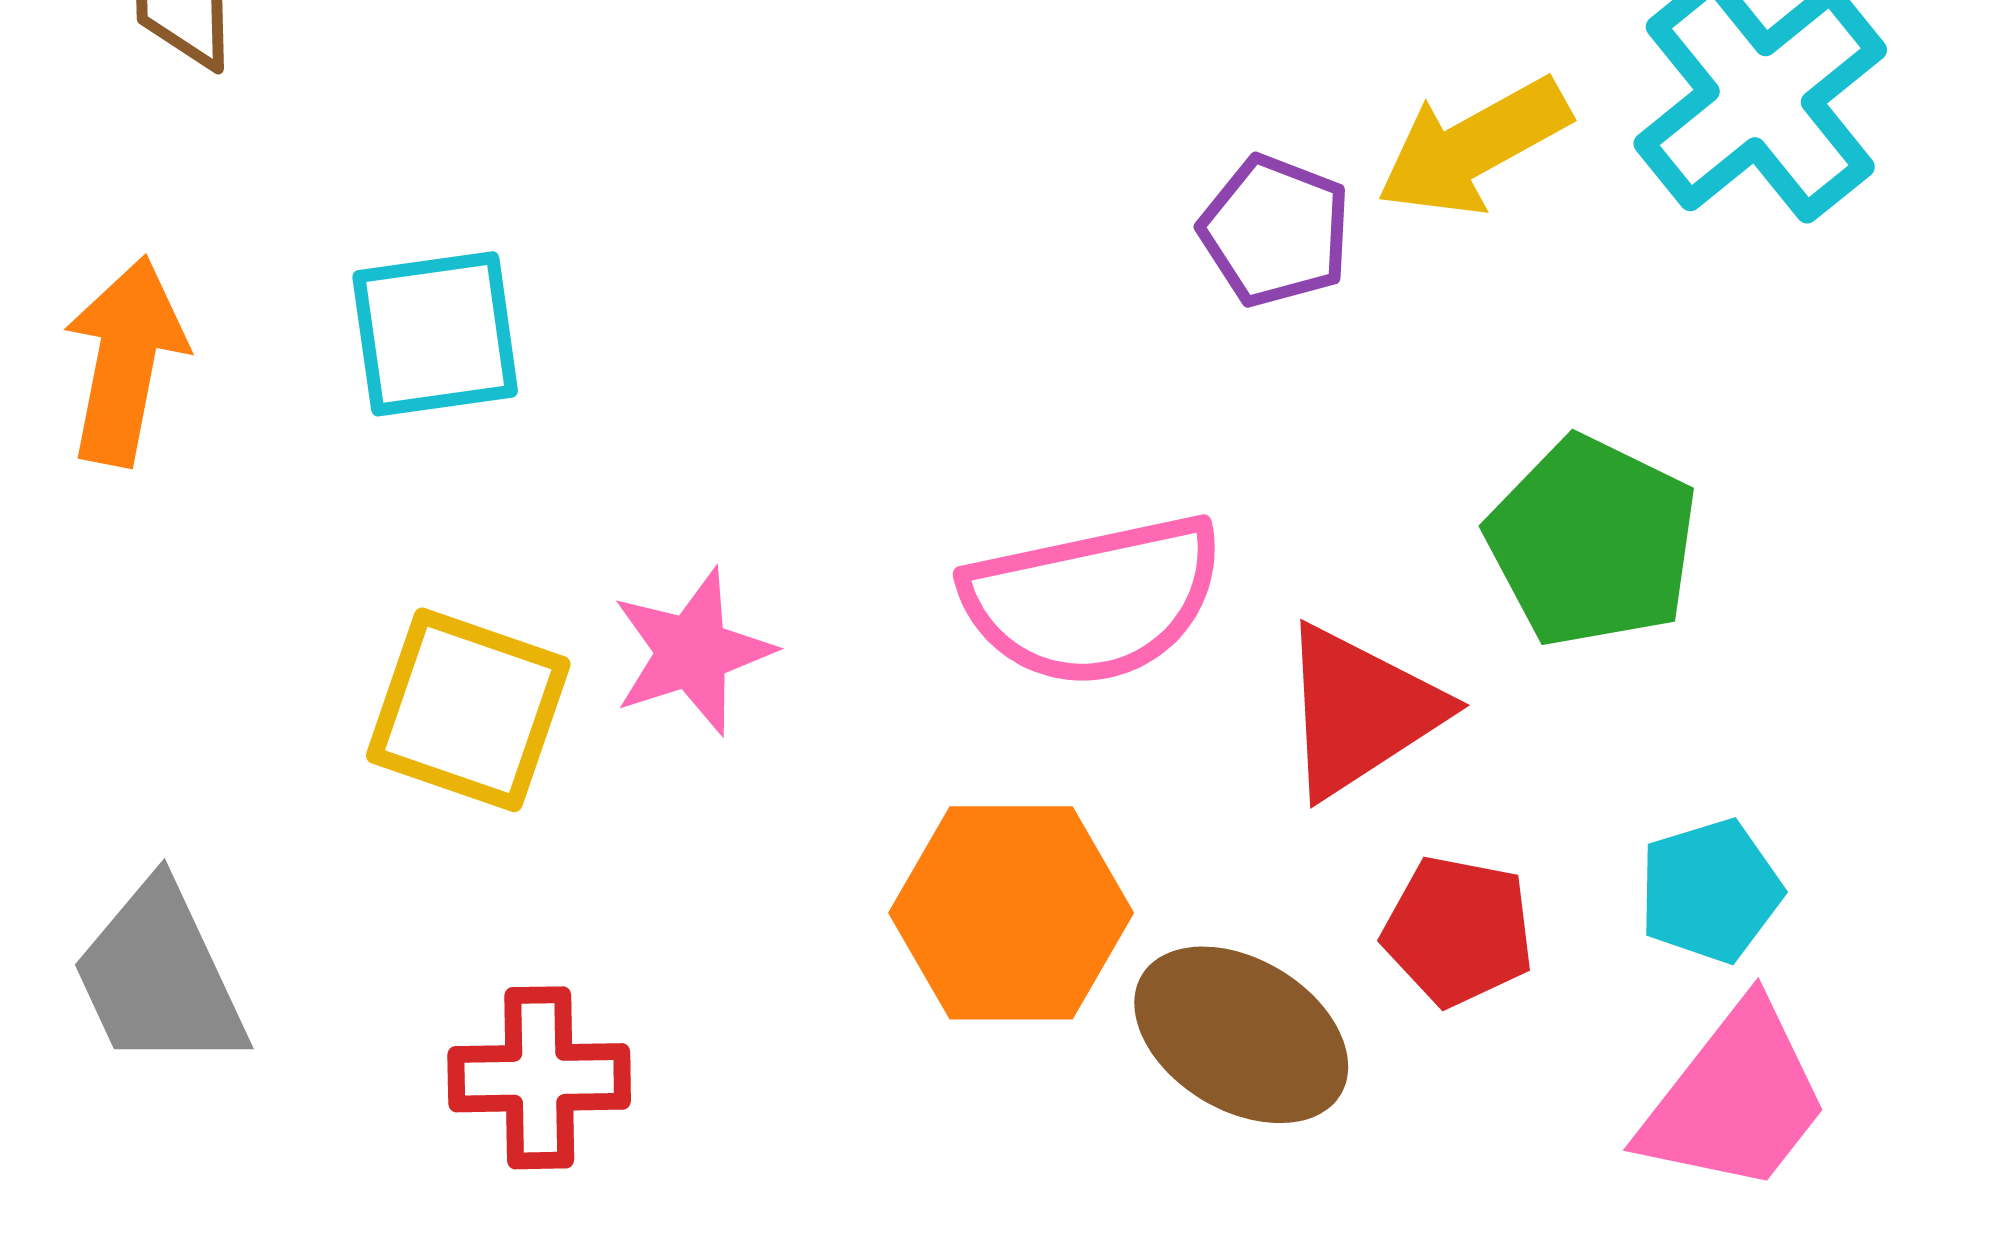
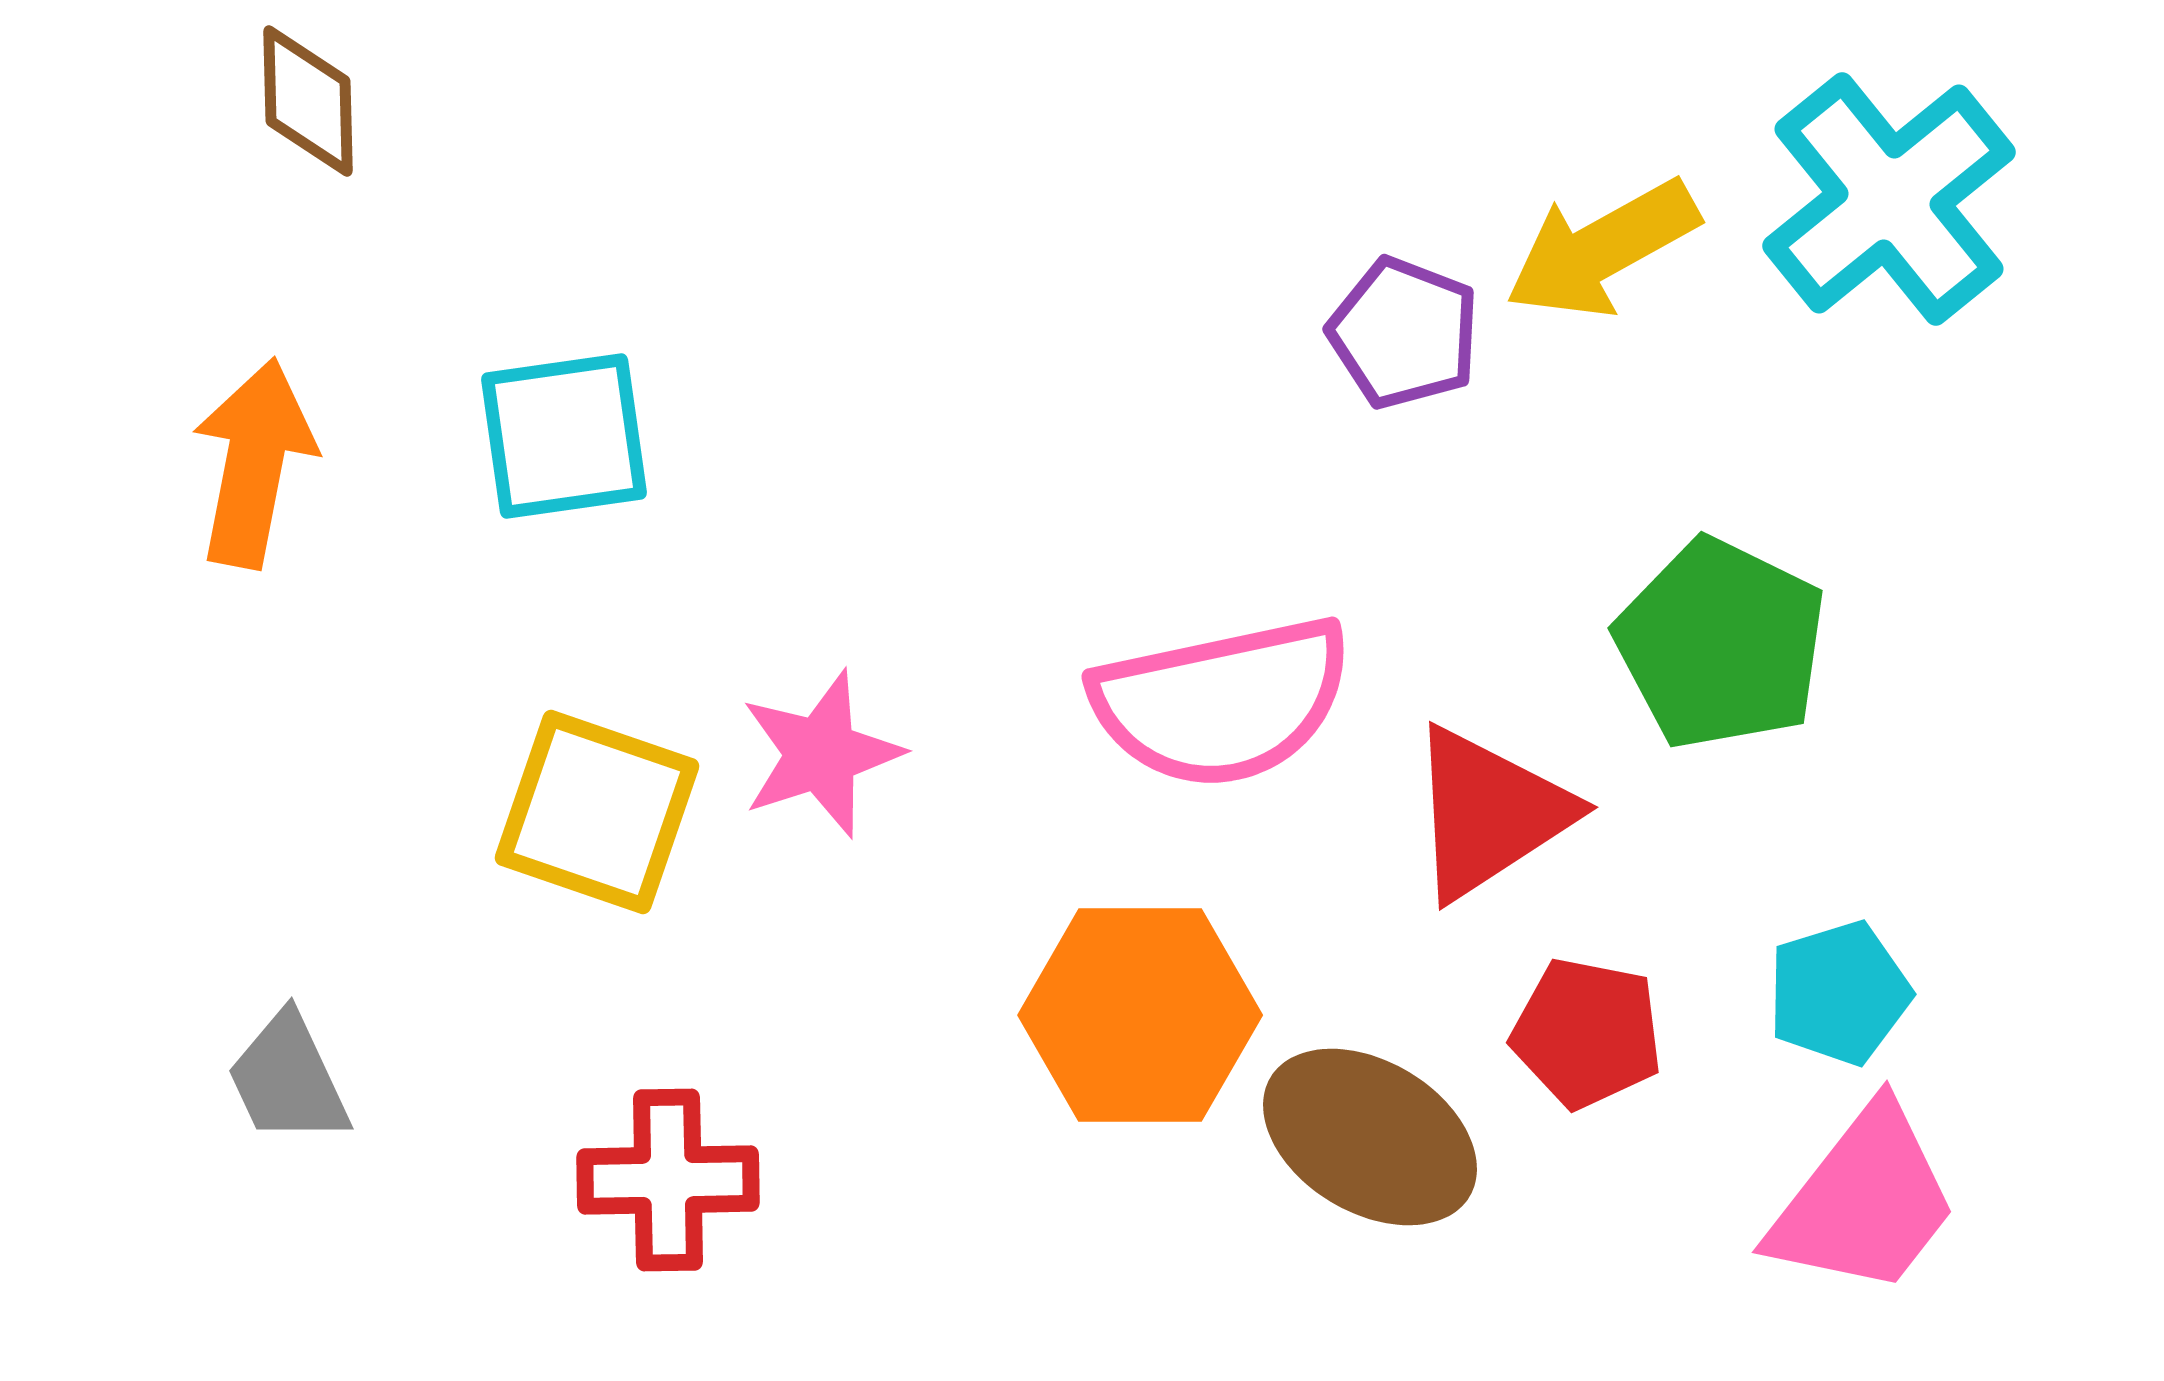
gray trapezoid: (159, 977) -> (288, 1079), size x0.7

